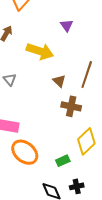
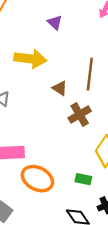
brown cross: (71, 106) -> (80, 114), turned -30
green rectangle: (63, 161) -> (83, 179), turned 48

